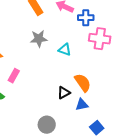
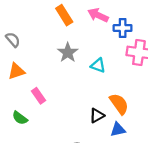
gray star: (39, 39) -> (68, 53), turned -30
pink rectangle: (14, 76) -> (39, 96), turned -64

